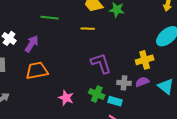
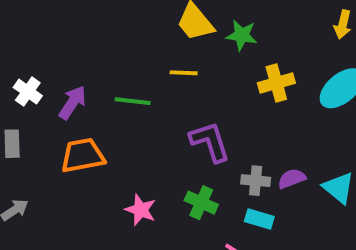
green line: (50, 18) -> (133, 101), moved
yellow cross: (145, 60) -> (276, 83), moved
cyan rectangle: (115, 101) -> (259, 219), moved

